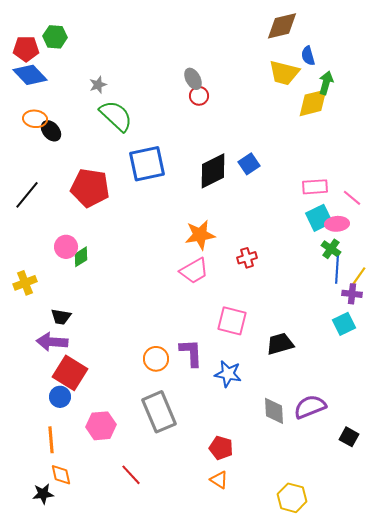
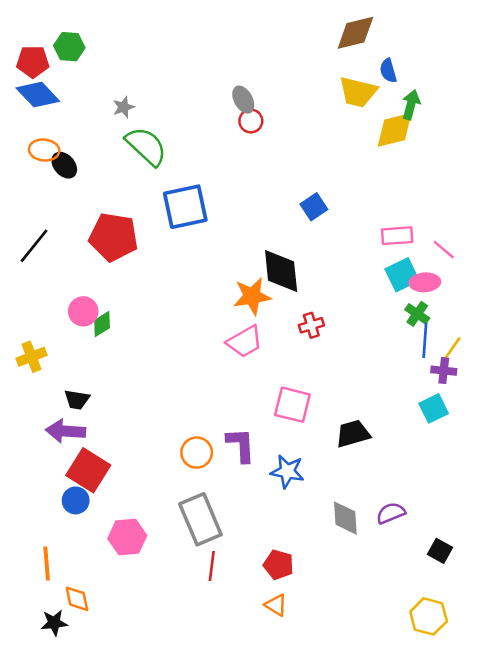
black diamond: (213, 171) -> (281, 271), moved, turned -69
purple semicircle: (310, 407) -> (391, 513), size x0.7
orange line: (51, 440) -> (47, 563), moved
red line: (131, 475) -> (212, 566), moved, turned 50
yellow hexagon: (292, 498) -> (429, 616), moved

